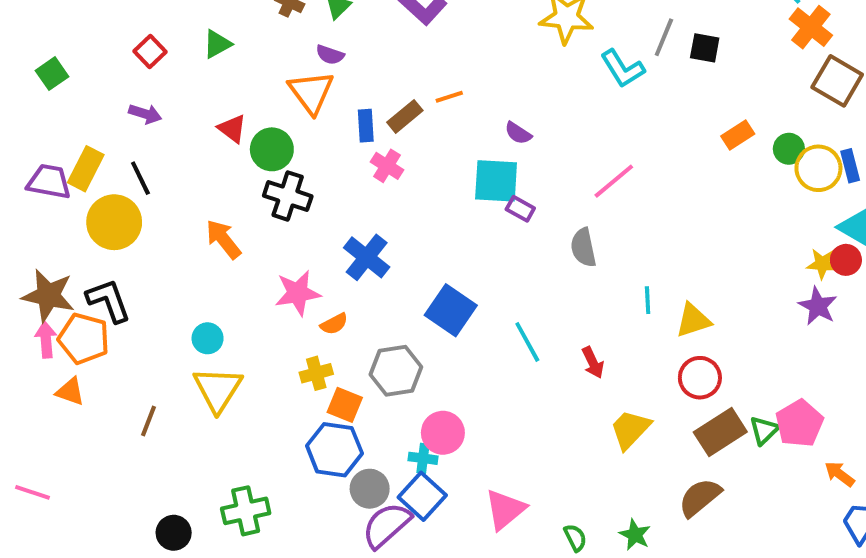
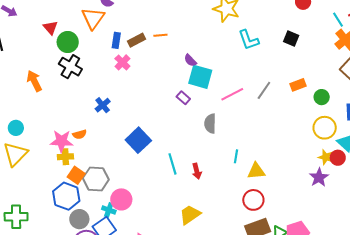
gray line: (664, 37) -> (264, 90), moved
yellow circle: (818, 168) -> (325, 128), moved
cyan square: (496, 181) -> (200, 77), moved
blue cross: (367, 257) -> (103, 105), size x0.7
pink star: (298, 293) -> (62, 141), moved
red arrow: (593, 363) -> (197, 171), moved
gray hexagon: (396, 371) -> (96, 179), moved
yellow trapezoid: (630, 429) -> (190, 215), moved

